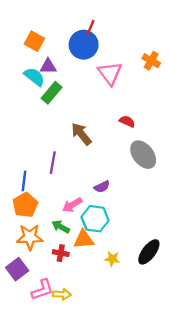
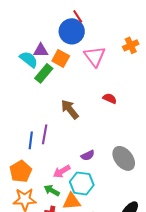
red line: (90, 27) -> (78, 16), turned -56
orange square: (34, 41) -> (61, 58), moved
orange cross: (151, 61) -> (131, 45), turned 35
gray ellipse: (143, 155) -> (124, 158), moved
blue line: (24, 181) -> (31, 140), moved

